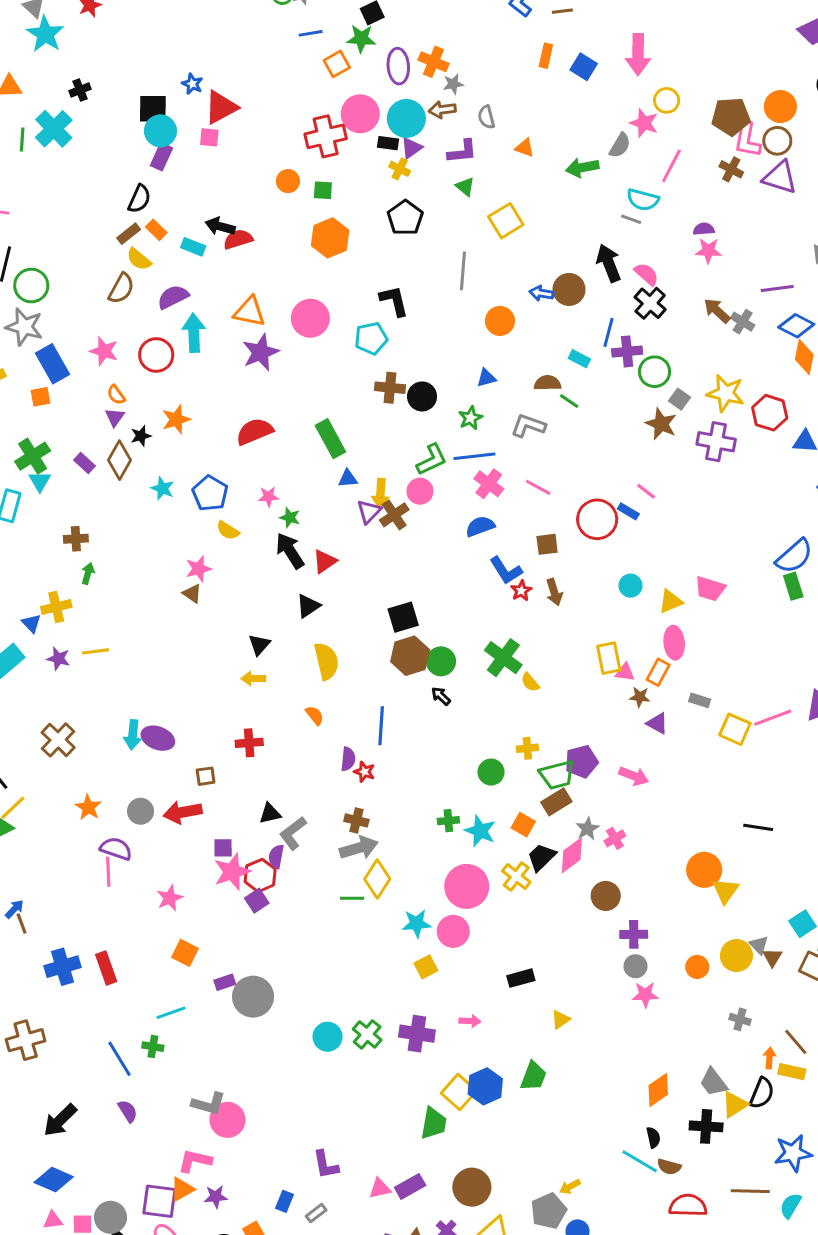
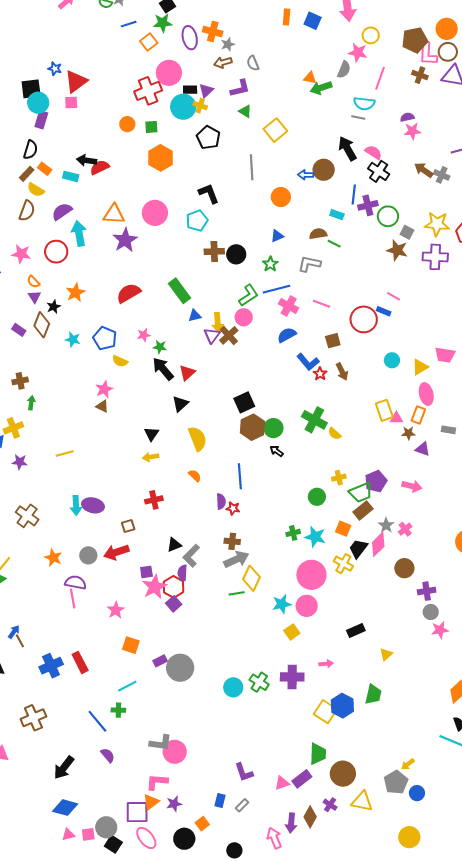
cyan circle: (406, 118) -> (183, 107), moved
orange triangle: (525, 148) -> (310, 78), moved
yellow line: (96, 651) -> (65, 454), moved
green trapezoid: (434, 1123) -> (318, 754), moved

